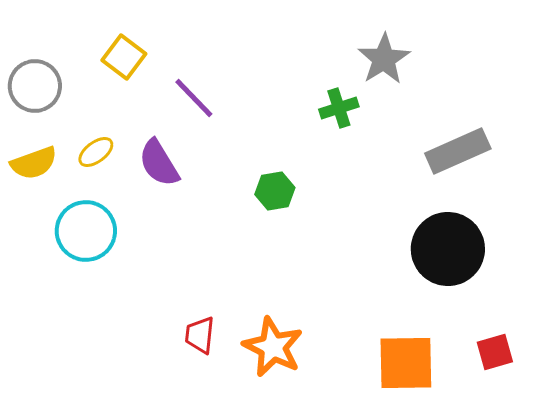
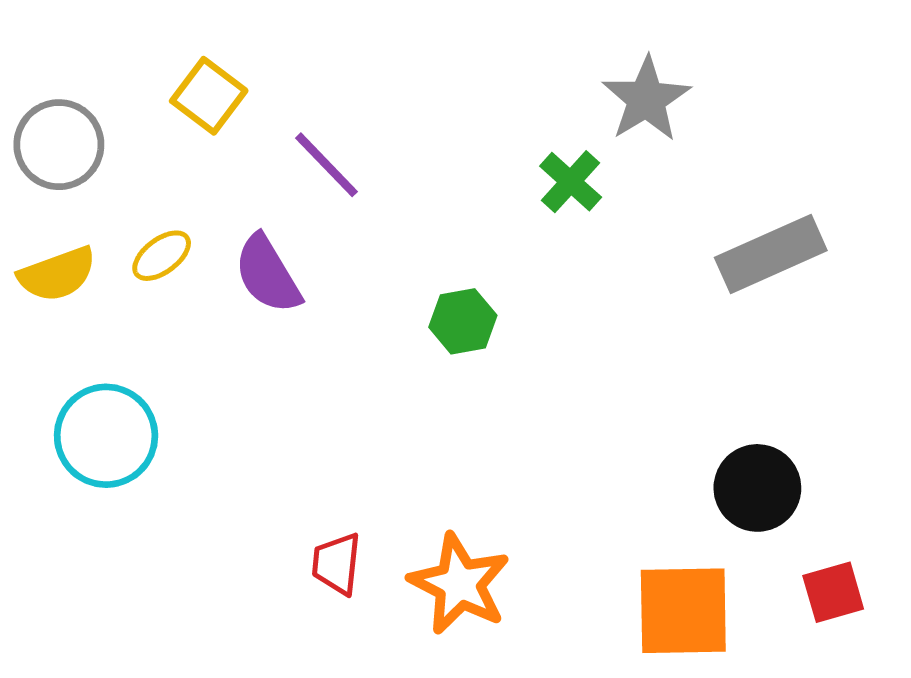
green cross: (339, 108) -> (571, 182), turned -30
cyan circle: (86, 231) -> (106, 436), moved
black circle: (448, 249) -> (757, 488), moved, size x0.7

